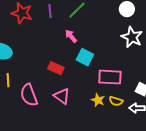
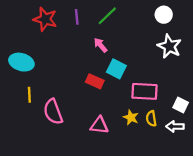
red rectangle: (56, 68) -> (95, 81), moved
pink triangle: (62, 96) -> (99, 125), moved, turned -30
yellow semicircle: (116, 101) -> (151, 119), turned 64

